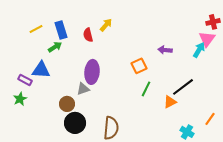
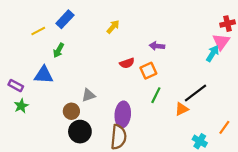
blue rectangle: (61, 30) -> (65, 19), moved, turned 60
red semicircle: (88, 35) -> (127, 63), moved, turned -96
green arrow: (55, 47) -> (59, 50), turned 152
purple arrow: (165, 50) -> (157, 46), moved
purple ellipse: (92, 72) -> (123, 114), moved
purple rectangle: (25, 80) -> (16, 86), moved

